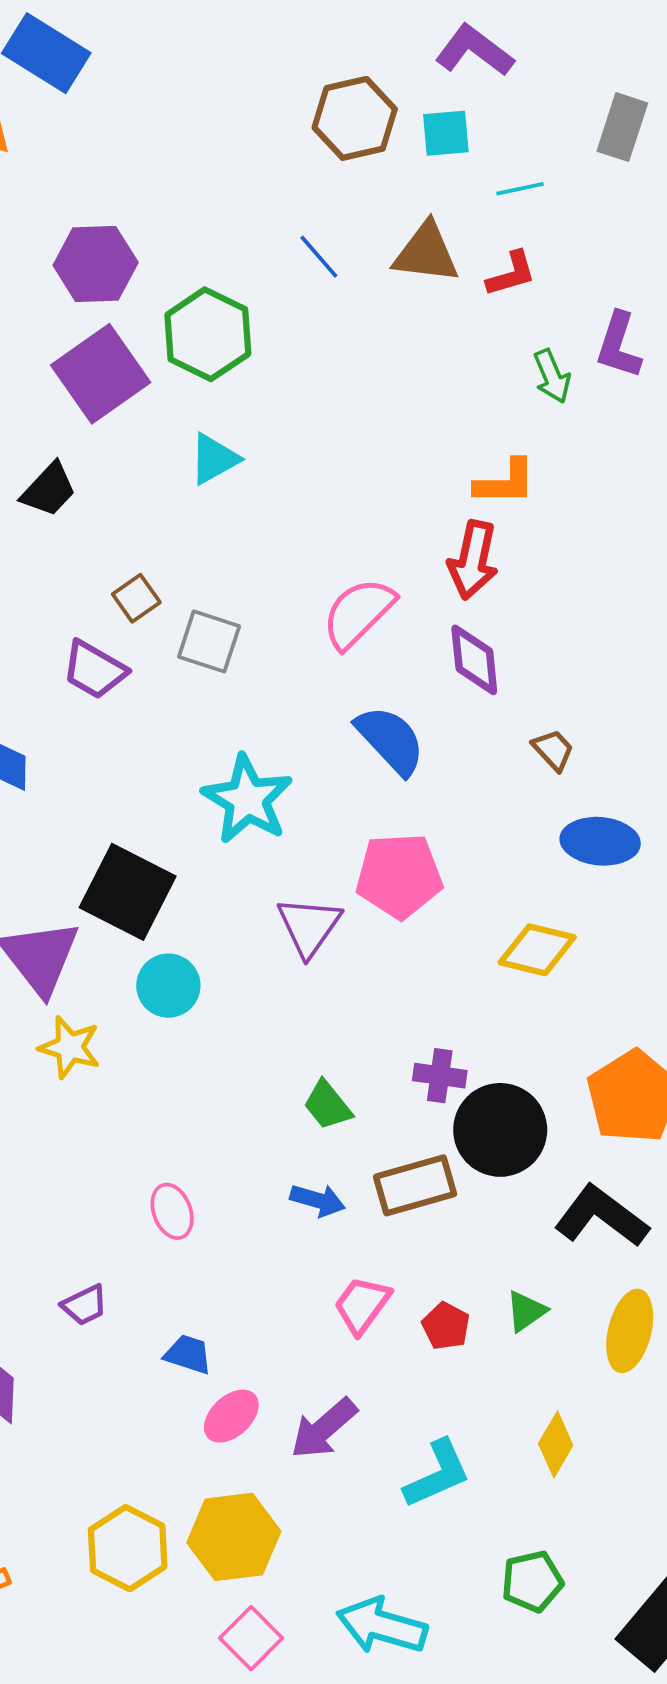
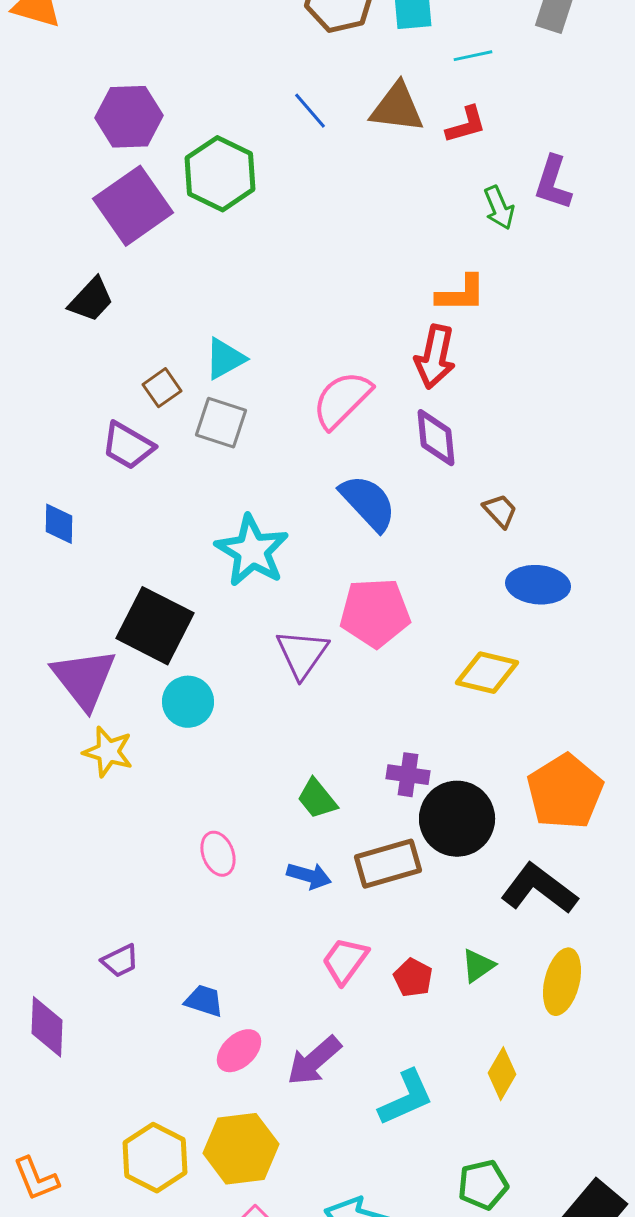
cyan triangle: (214, 459) -> (225, 359), moved
pink ellipse: (172, 1211) -> (218, 854), moved

